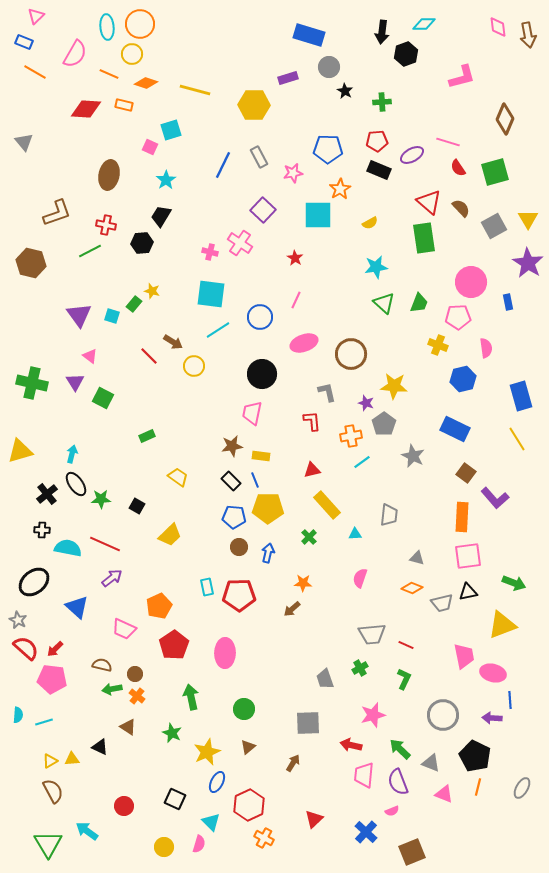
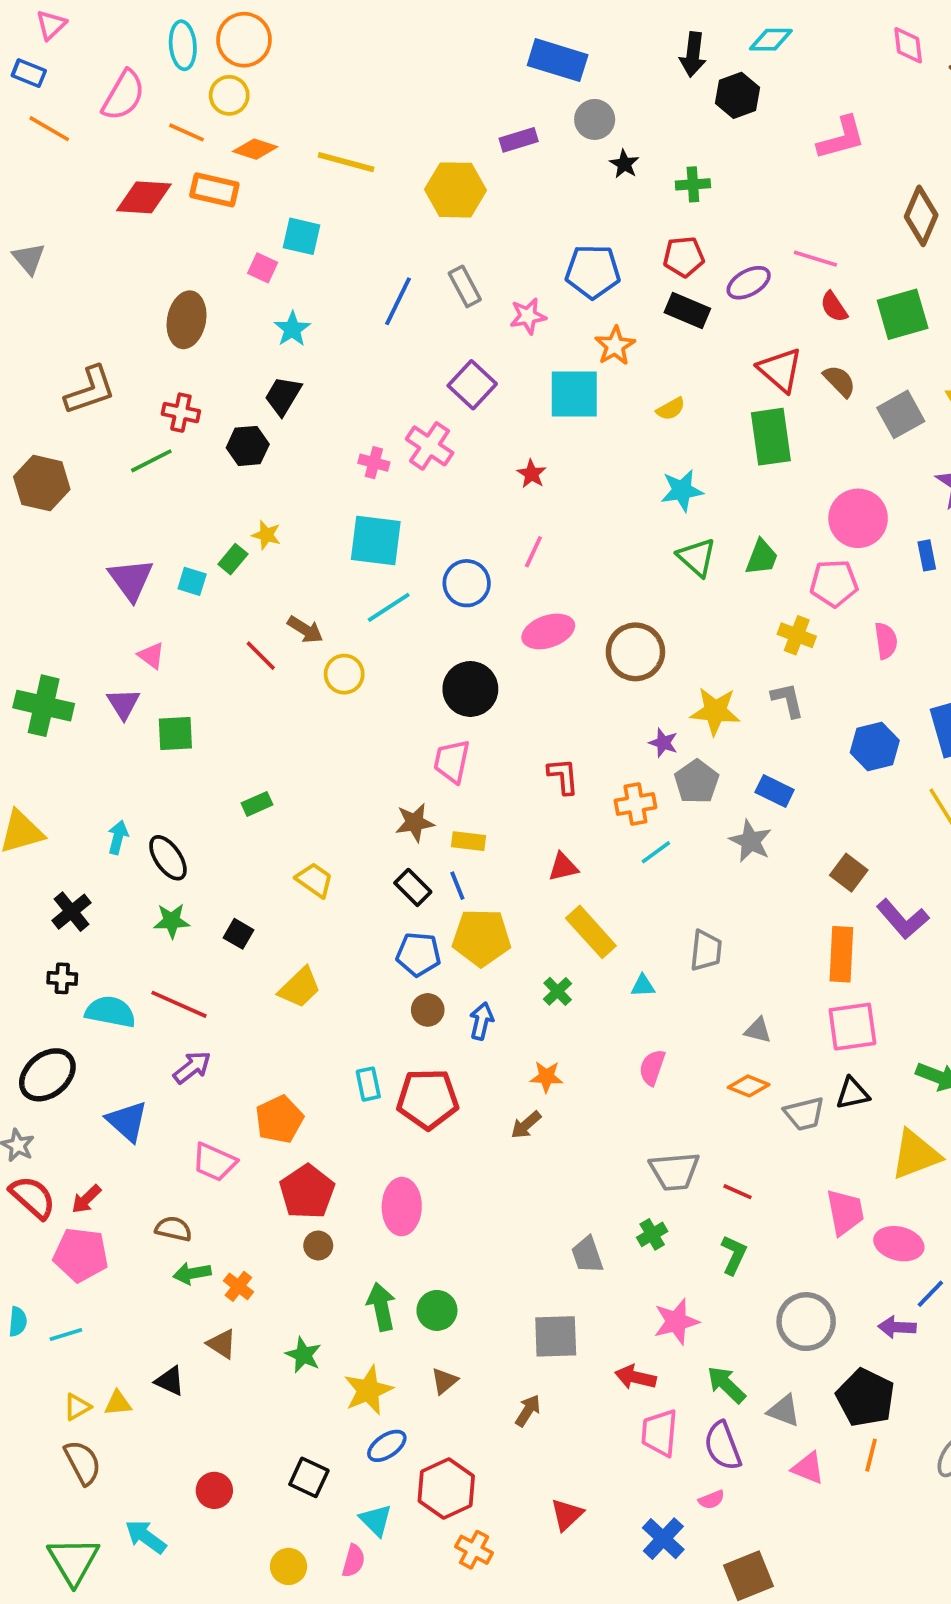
orange rectangle: (124, 105) -> (214, 190), size x1.4
cyan square: (171, 130) -> (302, 236), turned 30
blue hexagon: (463, 379) -> (875, 746), moved
gray L-shape: (327, 392) -> (788, 700), moved
green square: (103, 398) -> (175, 733), turned -30
blue rectangle: (455, 429) -> (775, 791), moved, size x0.7
black ellipse: (76, 484) -> (168, 858), moved
brown circle: (135, 674) -> (318, 1245), moved
green arrow: (191, 697) -> (381, 1307), moved
blue line: (510, 700) -> (930, 1294), turned 48
blue ellipse: (217, 782) -> (387, 1446), turned 30

